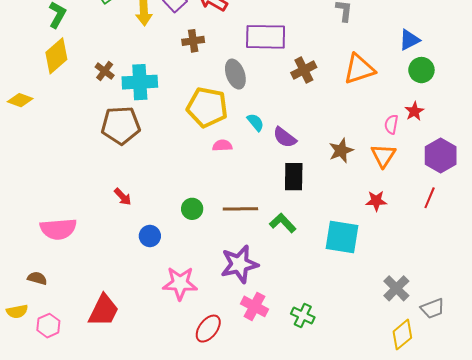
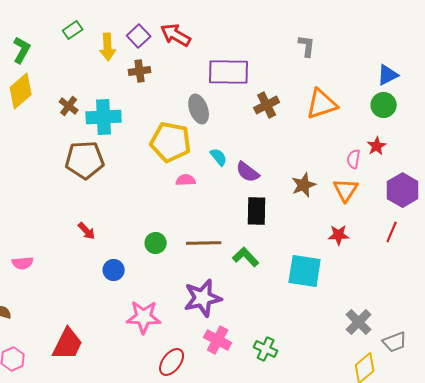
blue triangle: (409, 40) -> (388, 75), moved
brown cross: (193, 41) -> (140, 71), moved
pink semicircle: (58, 229) -> (23, 263), size x0.6

